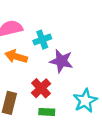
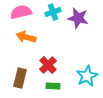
cyan cross: (42, 40) -> (53, 12), moved
purple star: (61, 61) -> (78, 18), moved

